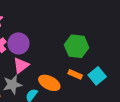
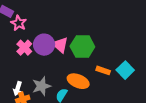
green hexagon: (77, 46) -> (82, 46), moved
pink triangle: (21, 65) -> (60, 45), moved, turned -36

